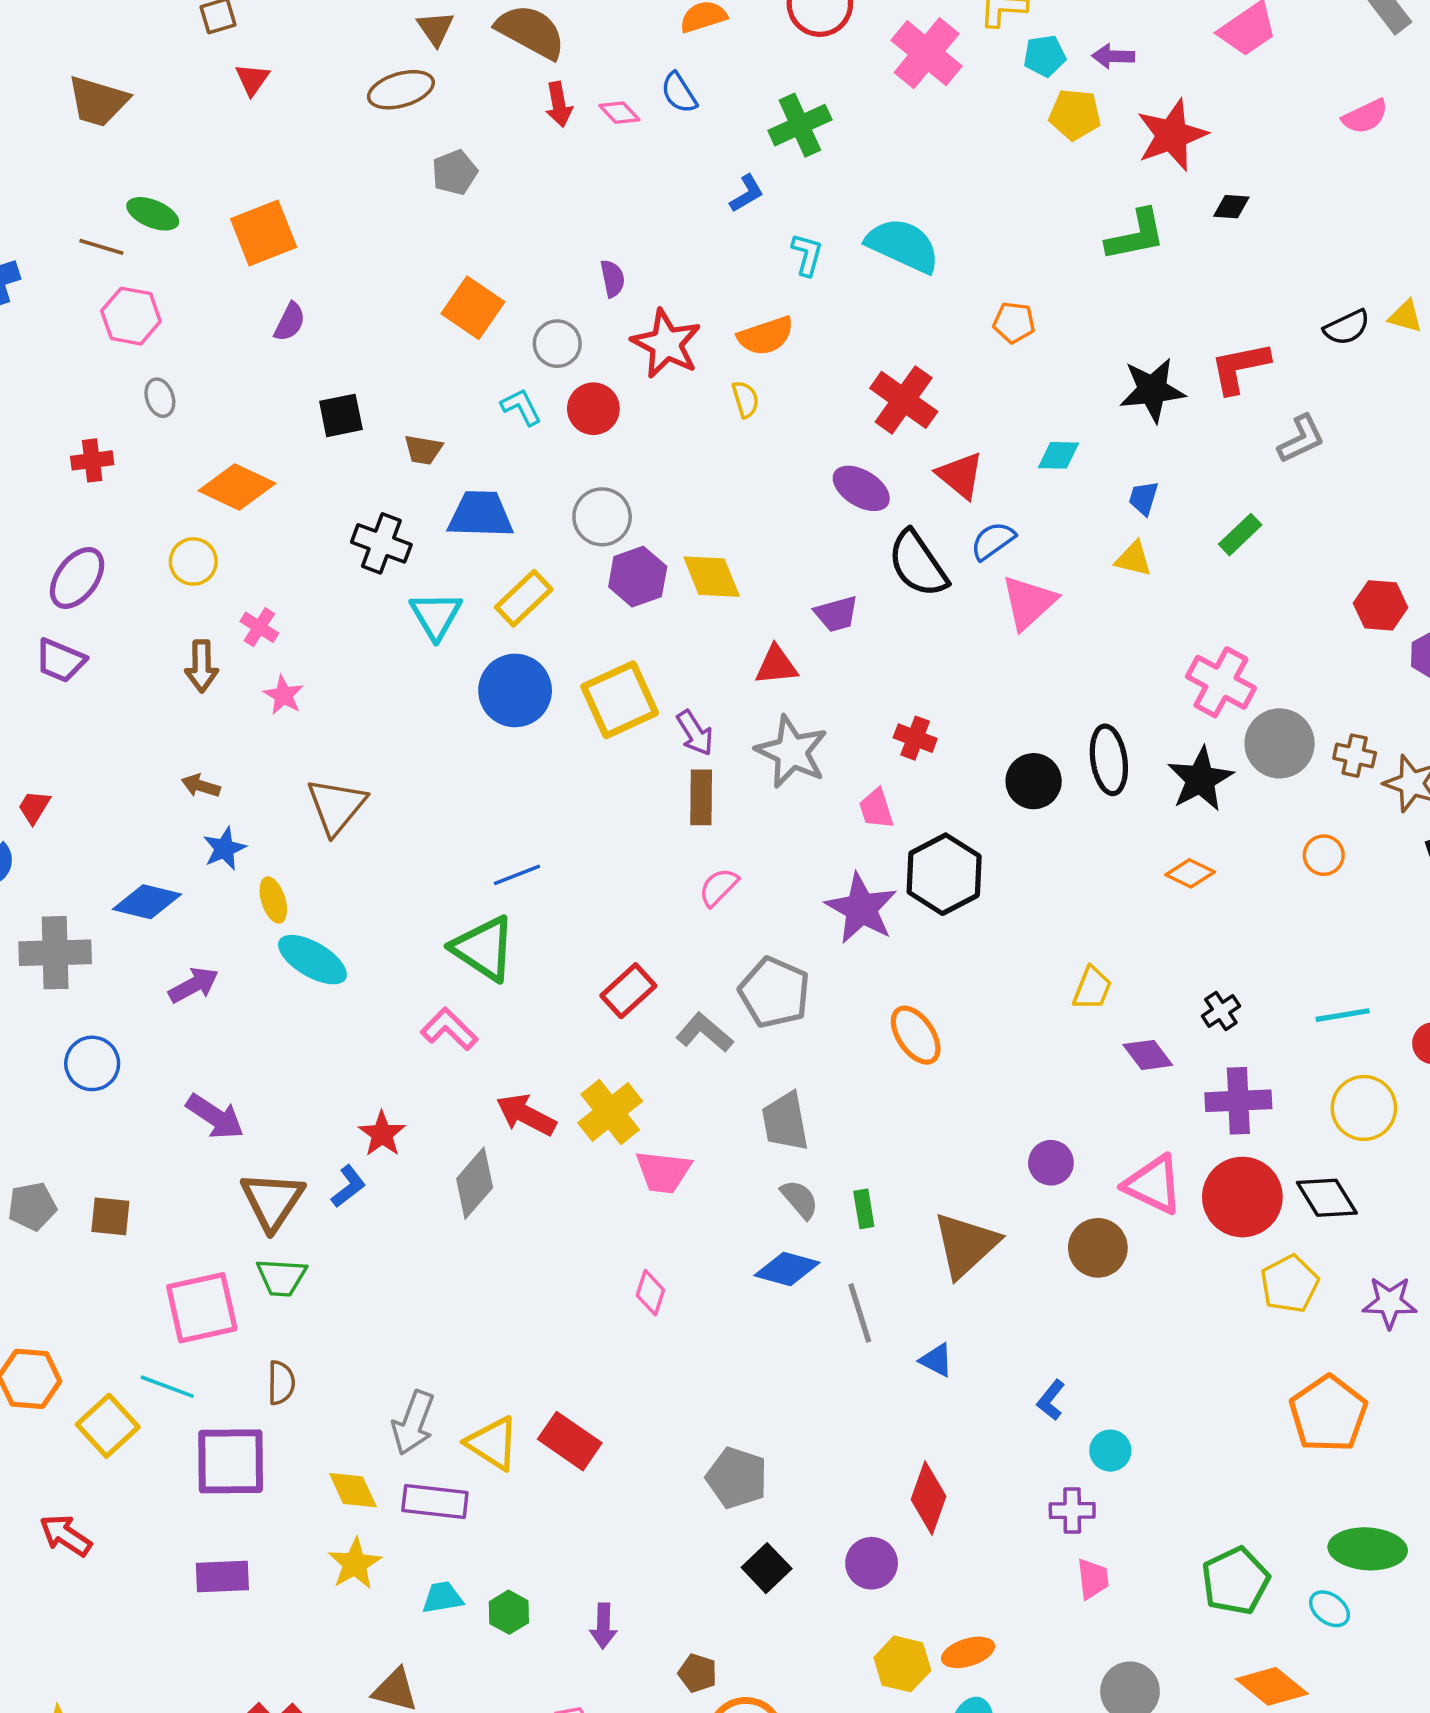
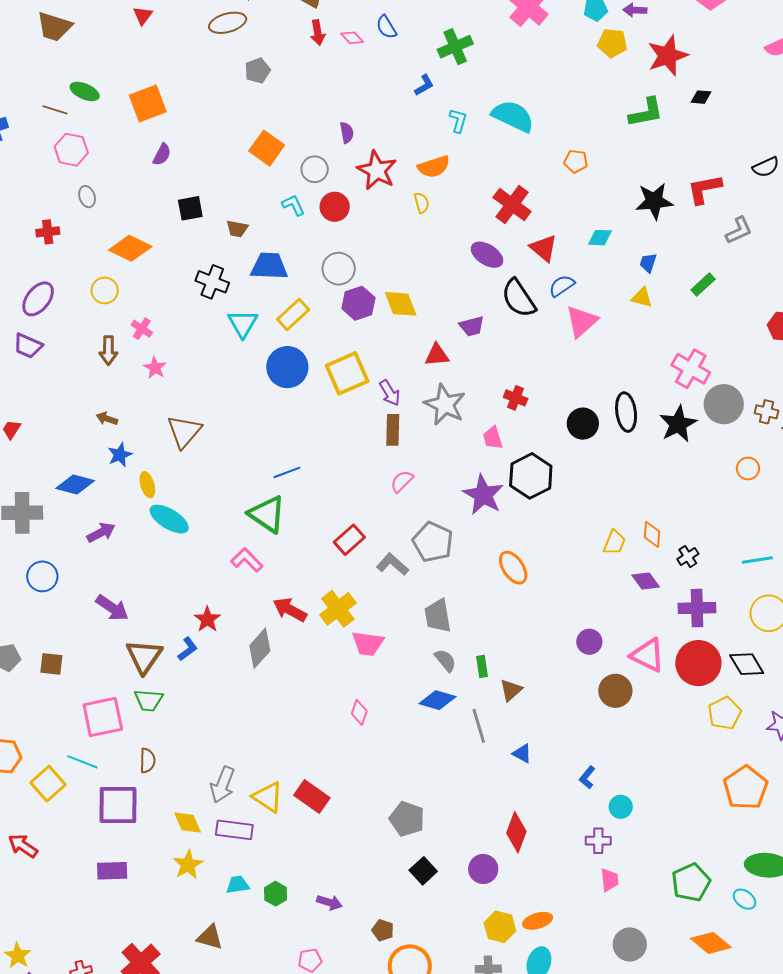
orange diamond: (1190, 873) -> (652, 534), moved, turned 68
brown triangle: (966, 1245) -> (511, 690), moved, size x0.6
purple arrow: (603, 1626) -> (329, 902), turned -75

